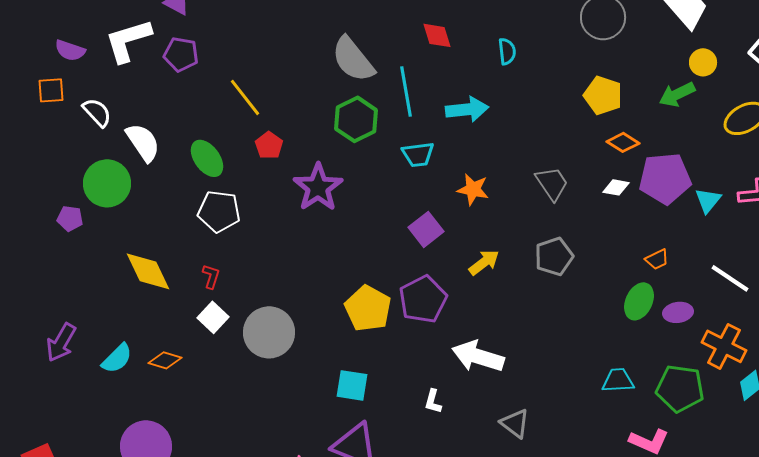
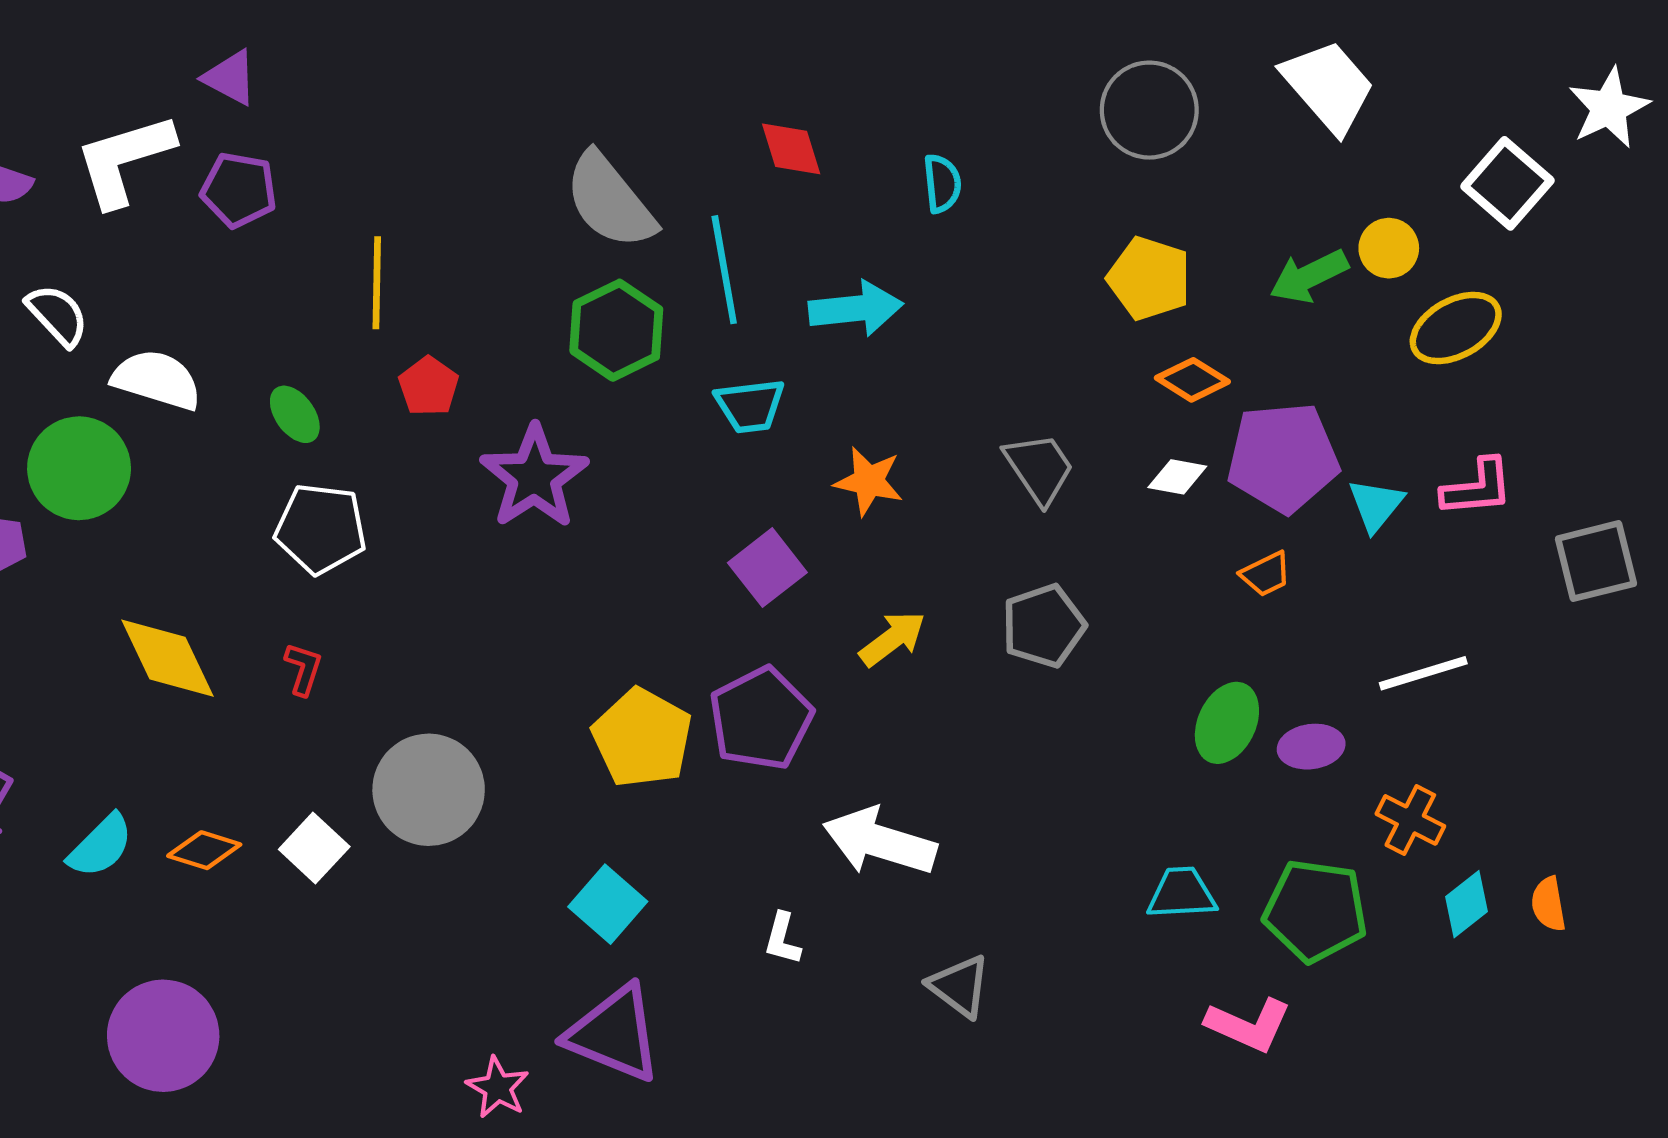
yellow circle: (703, 62) -> (1389, 248), moved
yellow line: (245, 97) -> (377, 283), turned 39
white semicircle: (143, 142) -> (157, 380), turned -39
green ellipse: (207, 158) -> (295, 414), size x0.7
orange trapezoid: (657, 259) -> (1266, 574), moved
white line: (730, 278) -> (1423, 673), turned -51
white square: (213, 317) -> (314, 848), moved
orange cross: (724, 346) -> (1410, 820), size x0.7
cyan square: (352, 385) -> (608, 904), turned 32

